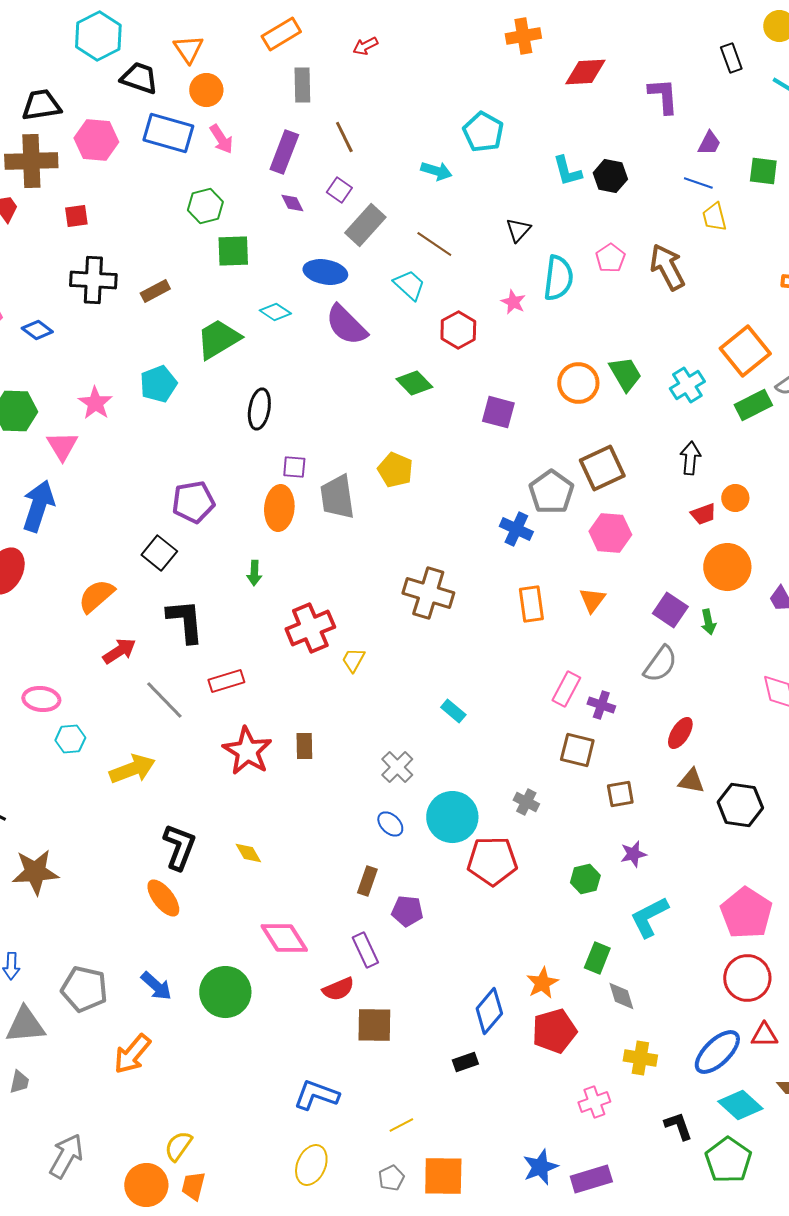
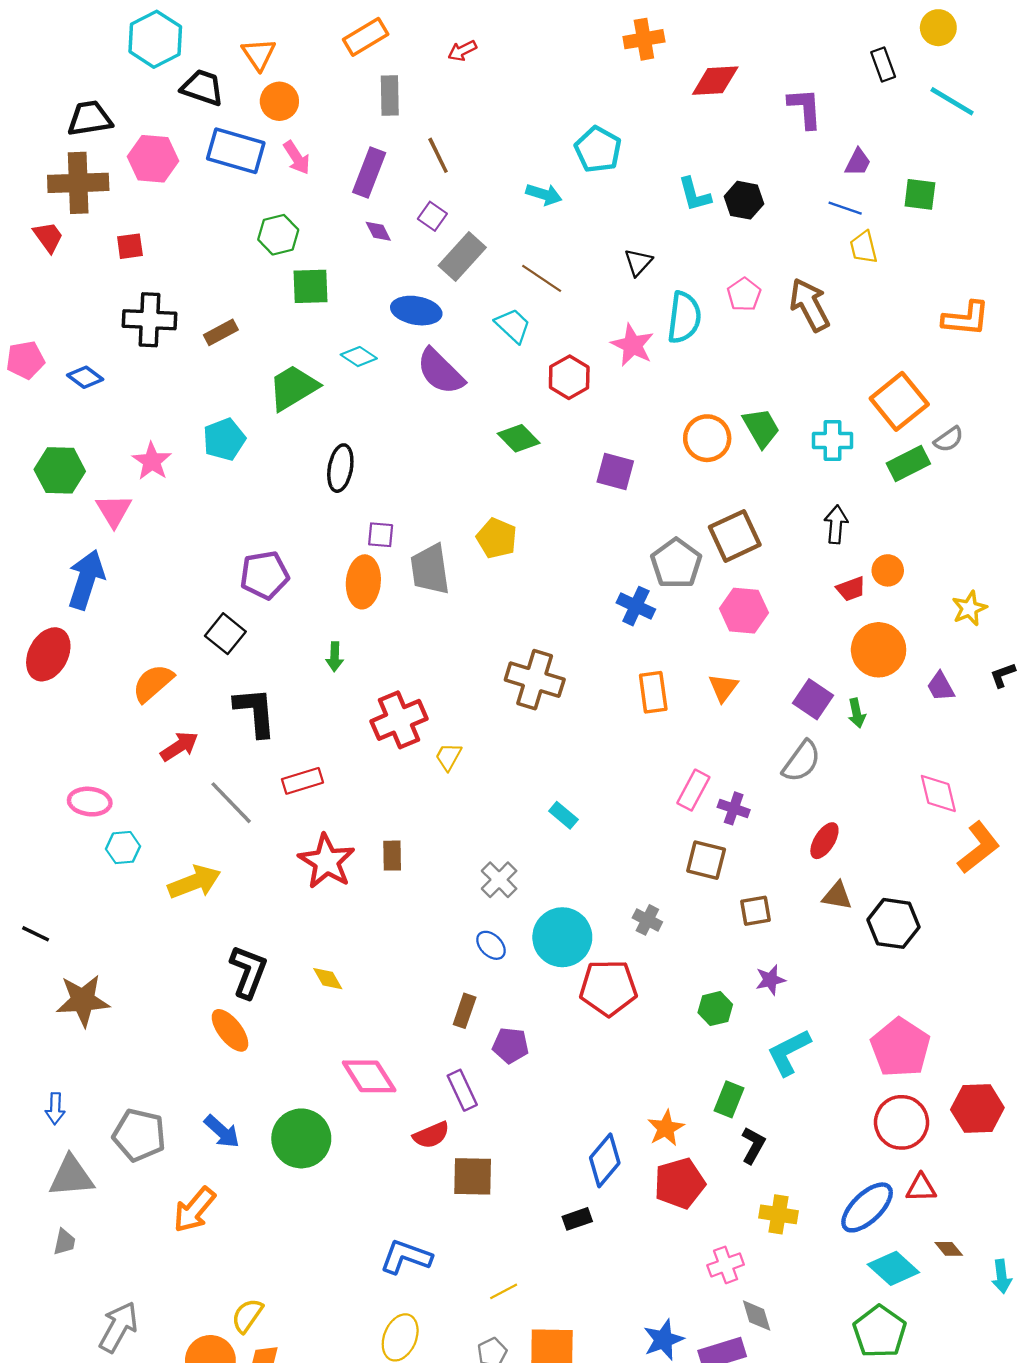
pink star: (513, 302) -> (632, 345), size x1.5
cyan cross: (687, 385) -> (833, 440), turned 32
gray diamond: (621, 996) -> (757, 1316), moved
black L-shape: (678, 1126) -> (753, 1145), moved, turned 48

